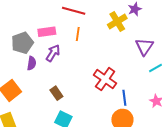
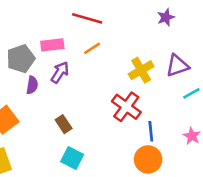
yellow cross: (117, 21) -> (141, 70), moved
orange line: (78, 34) -> (92, 48), turned 48
purple triangle: (144, 47) -> (177, 66), turned 36

